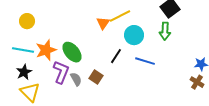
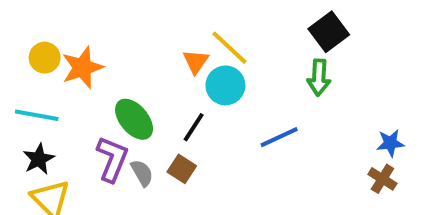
yellow line: (120, 16) -> (229, 48), turned 70
cyan circle: (134, 35) -> (225, 85), moved
orange star: (46, 50) -> (82, 68), moved
black line: (116, 56) -> (194, 127), moved
blue line: (145, 61) -> (279, 137), turned -42

